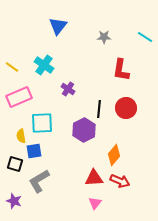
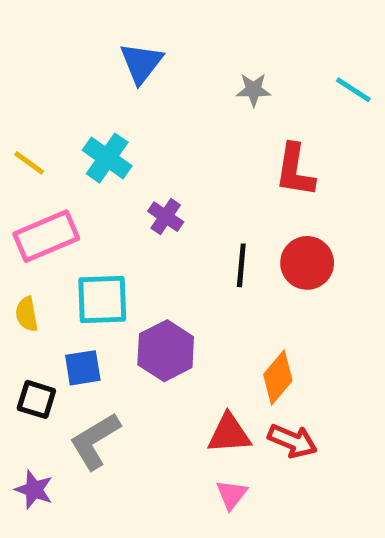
purple hexagon: (84, 130) -> (166, 351), moved
yellow semicircle: (21, 136) -> (27, 314), moved

